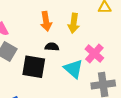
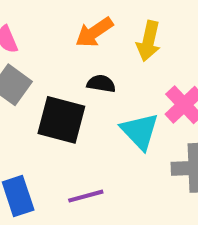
orange arrow: (46, 21) -> (94, 32), turned 60

